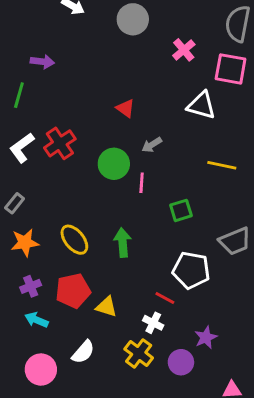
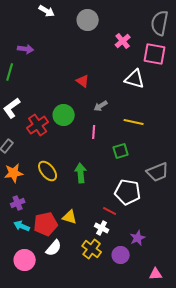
red cross: (60, 143) -> (38, 125), moved
green circle: (114, 164) -> (64, 115), moved
yellow line: (222, 165) -> (134, 122), moved
red pentagon: (73, 291) -> (46, 224), moved

